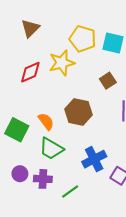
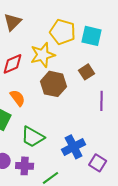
brown hexagon: (78, 112) -> (54, 84), moved
orange semicircle: (46, 121) -> (18, 98), moved

